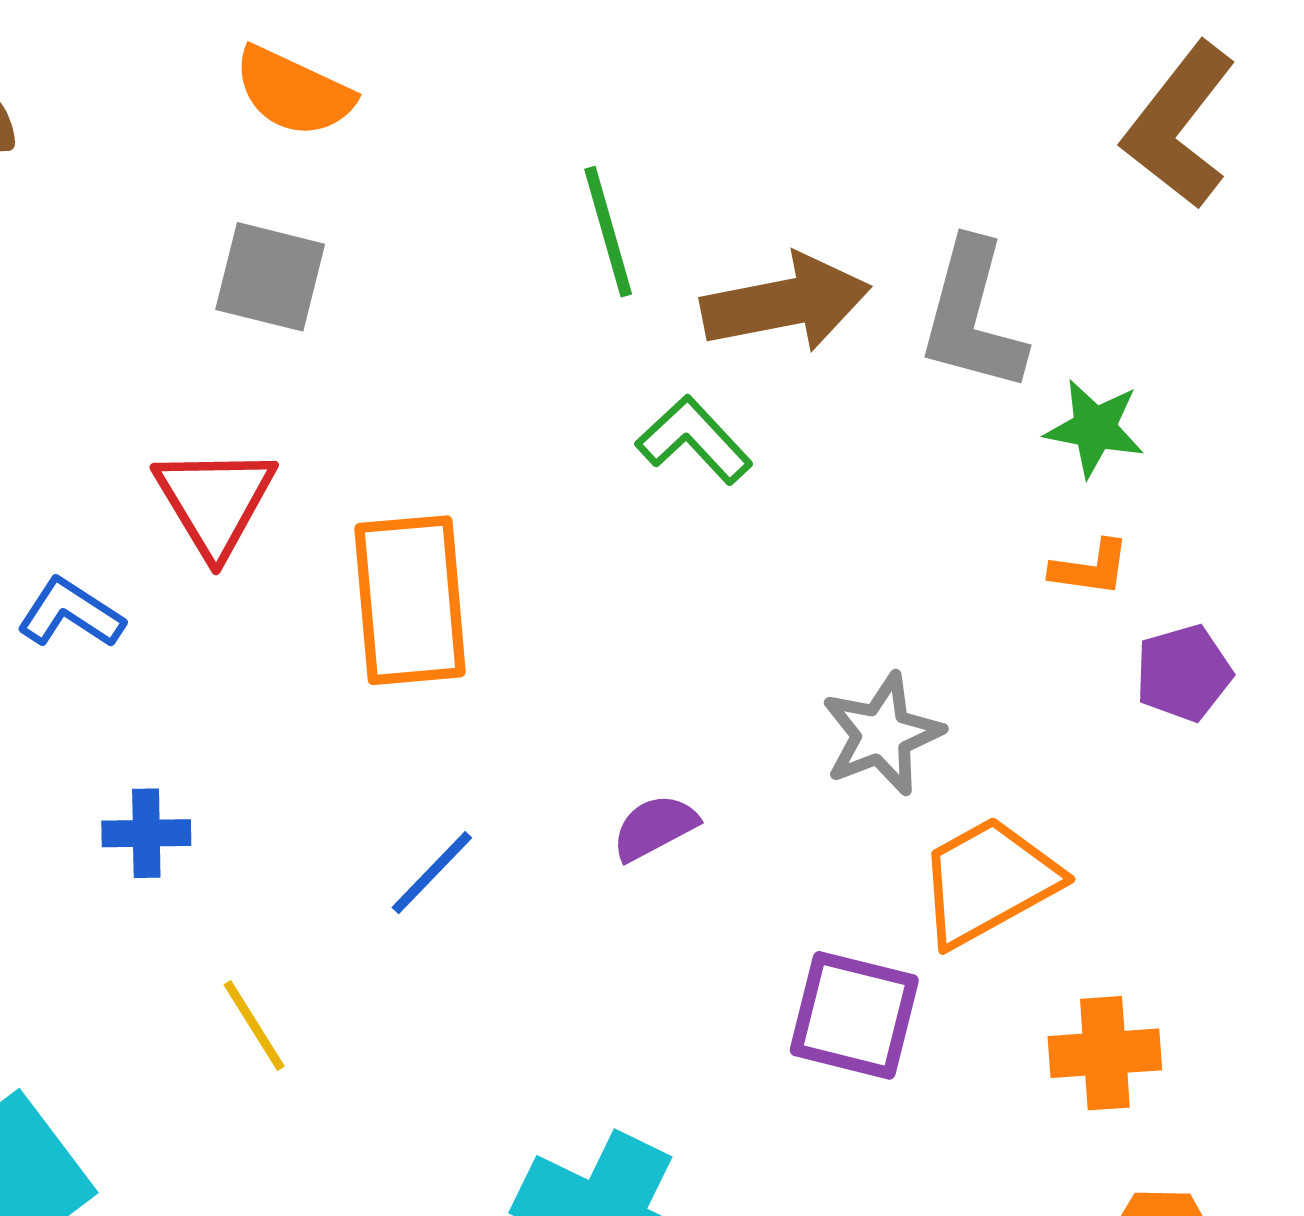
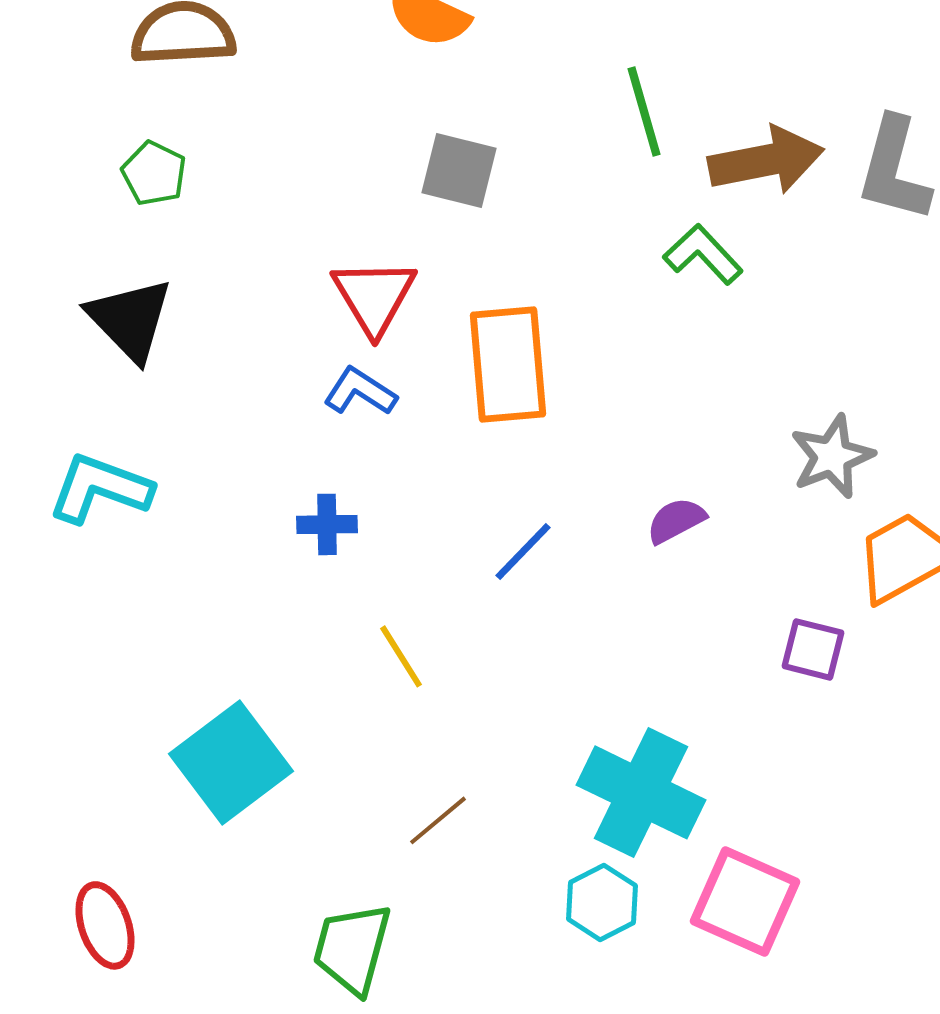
gray square: (270, 277) -> (459, 170), moved
blue L-shape: (71, 613) -> (360, 391), moved
purple square: (854, 1015) -> (813, 649), size x0.7

